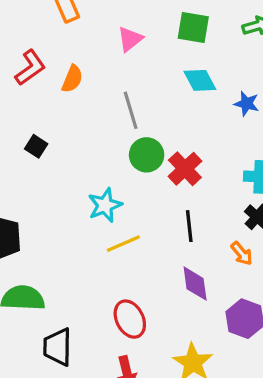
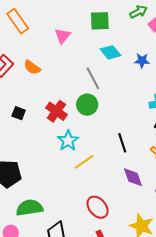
orange semicircle: (72, 79) -> (32, 67), turned 114
gray line: (131, 110) -> (93, 78), moved
red cross: (185, 169) -> (56, 111), moved

